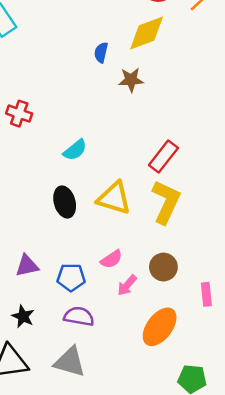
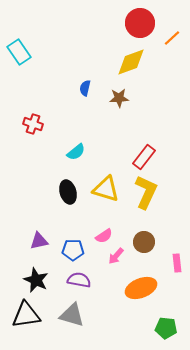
blue semicircle: (101, 52) -> (85, 88), moved
black star: (23, 316) -> (36, 280), size x1.4
orange ellipse: (160, 327) -> (141, 288), turned 32

